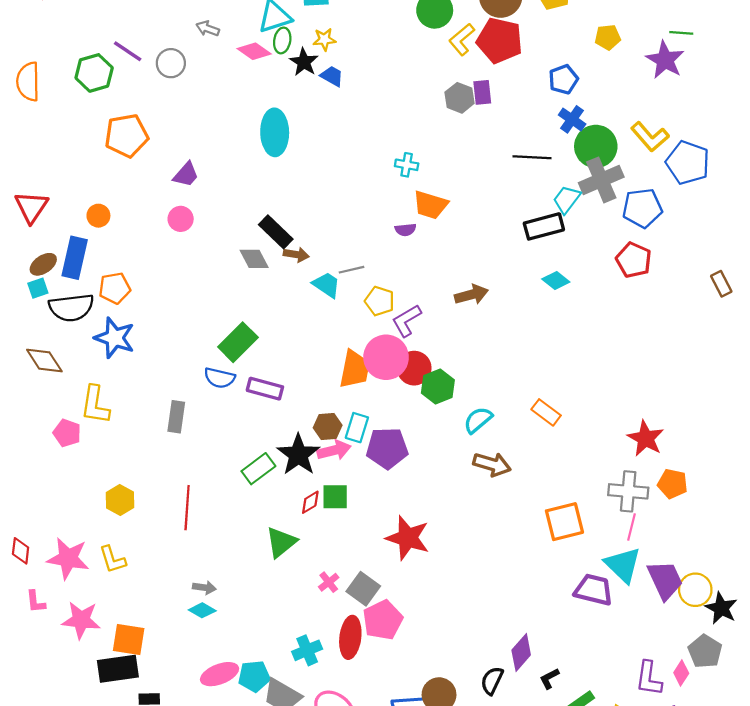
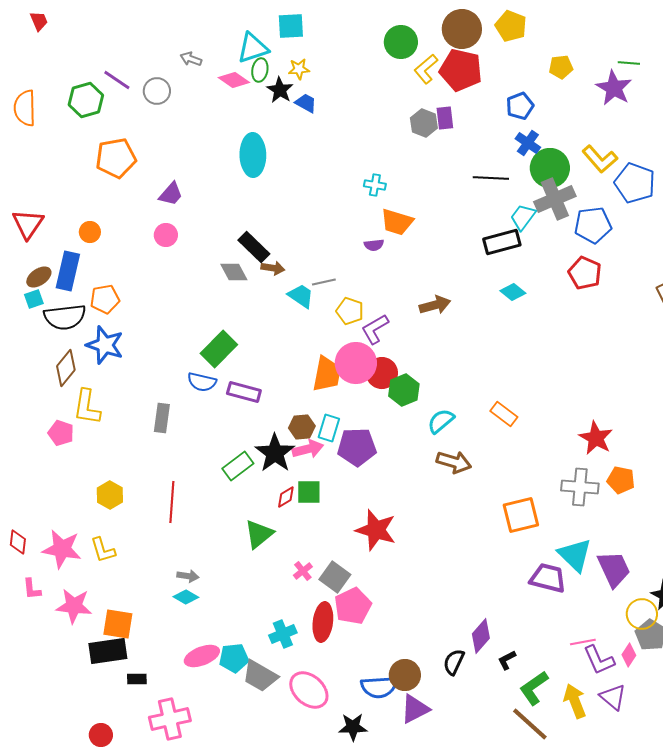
brown diamond: (44, 361) -> (66, 368), moved, turned 72
pink line: (631, 527) -> (583, 642), moved, turned 65
yellow circle: (695, 590) -> (642, 614), moved
purple L-shape: (649, 678) -> (599, 660), turned -32

